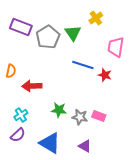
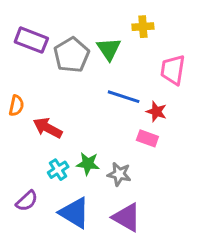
yellow cross: (96, 18) -> (143, 27), turned 32
red arrow: (32, 86) -> (48, 128), turned 30
cyan cross: (21, 115) -> (58, 170), moved
pink rectangle: (99, 116) -> (147, 138), moved
purple triangle: (85, 146) -> (127, 217), size x1.5

